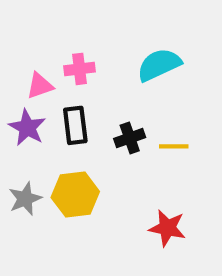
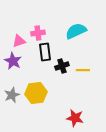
black rectangle: (75, 125) -> (45, 52), moved
red star: (167, 228) -> (75, 118), moved

